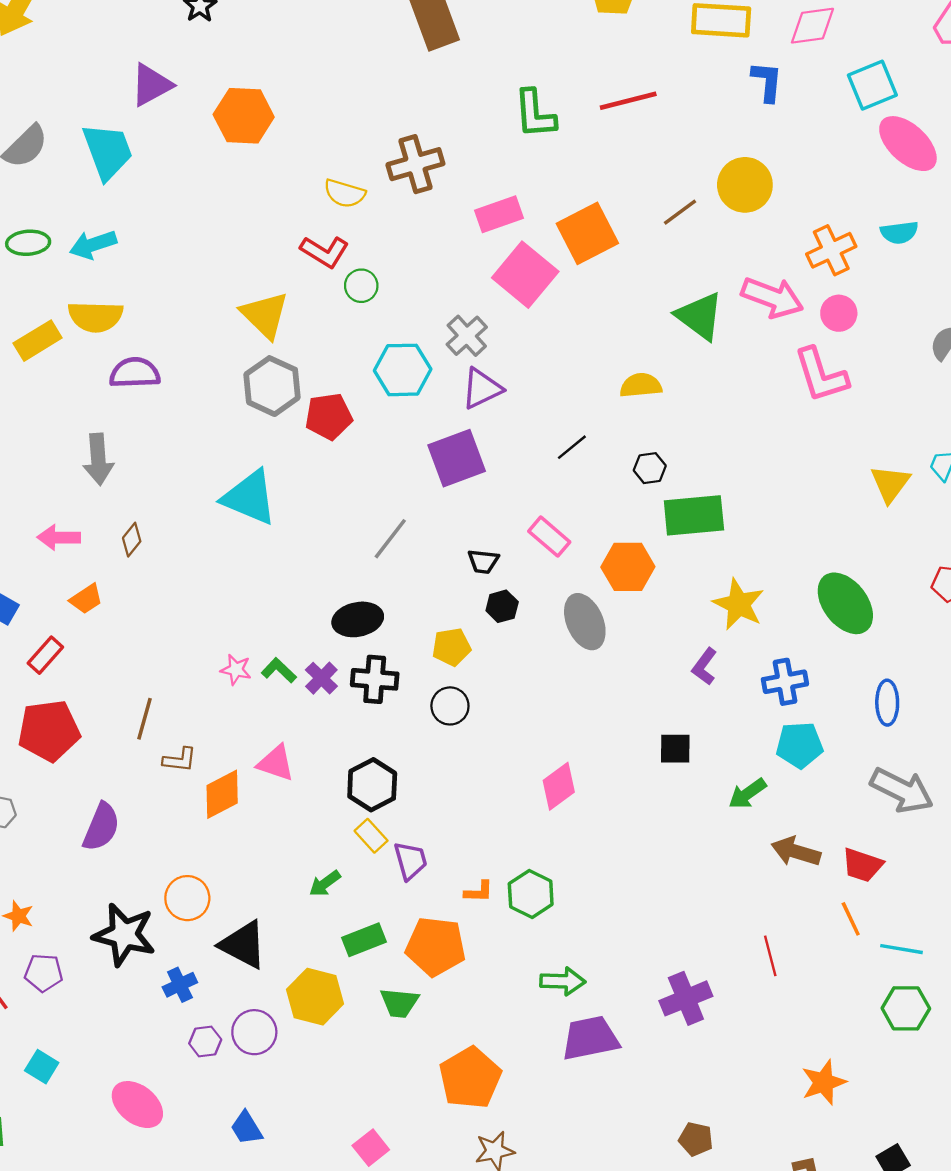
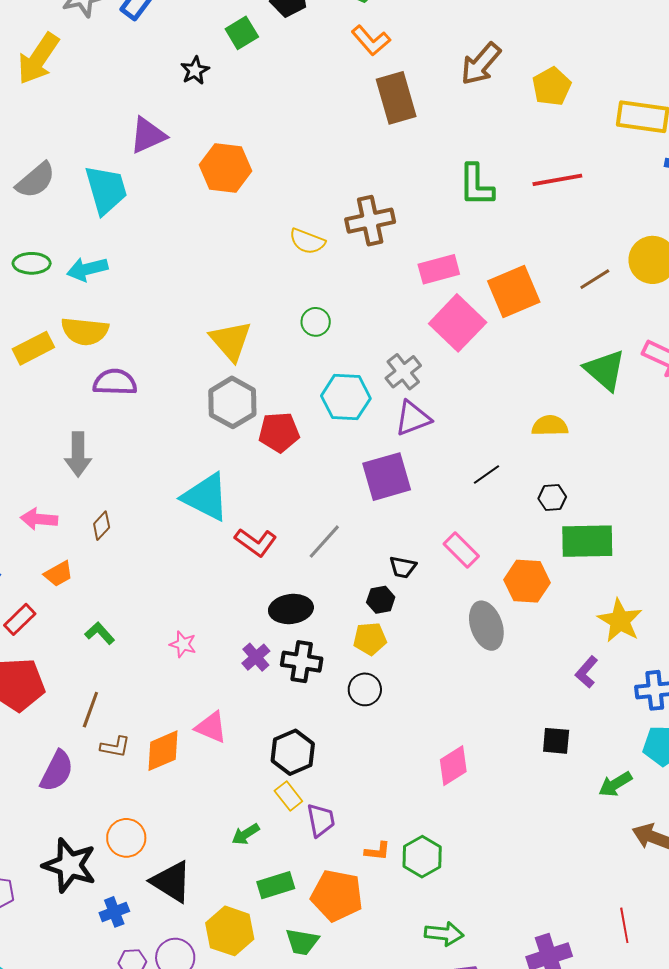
red L-shape: (325, 252) -> (256, 542), moved
black hexagon: (502, 606) -> (381, 600), moved
green L-shape: (279, 670) -> (100, 633), moved
brown line: (144, 719) -> (90, 710), moved
brown L-shape: (180, 760) -> (115, 747), moved

